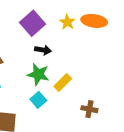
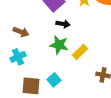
cyan square: (38, 100) -> (54, 80), moved

